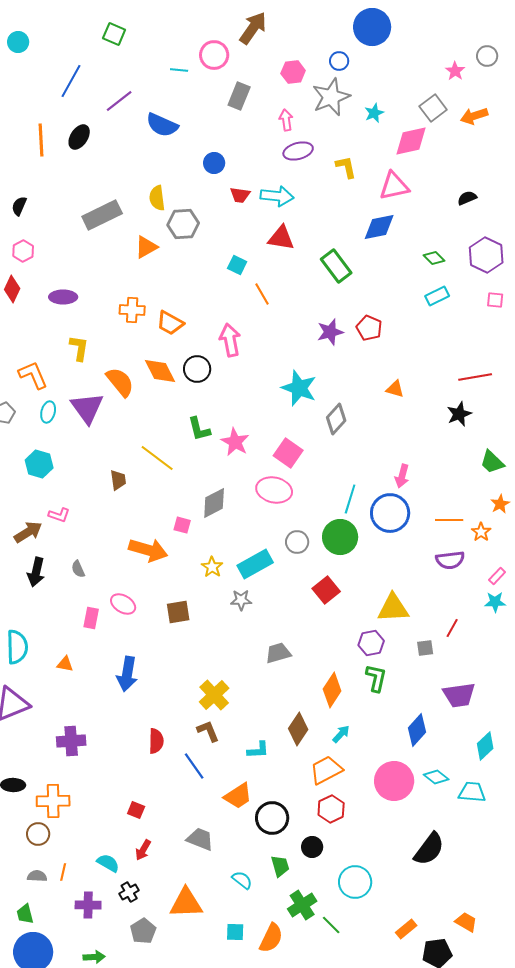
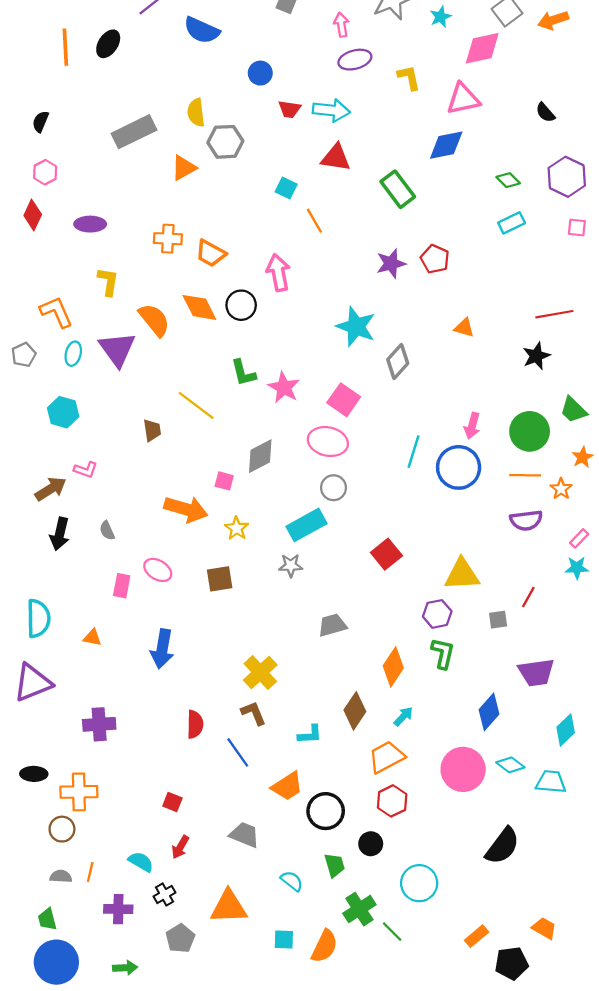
black semicircle: (467, 198) -> (545, 113), turned -108
green circle: (340, 537) -> (530, 431), moved
gray circle: (297, 542) -> (334, 488), moved
yellow star: (212, 567) -> (237, 528), moved

